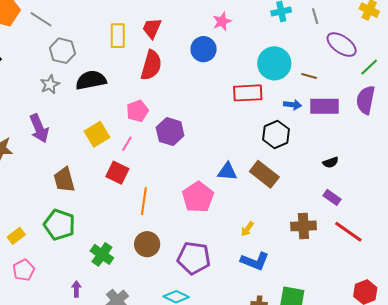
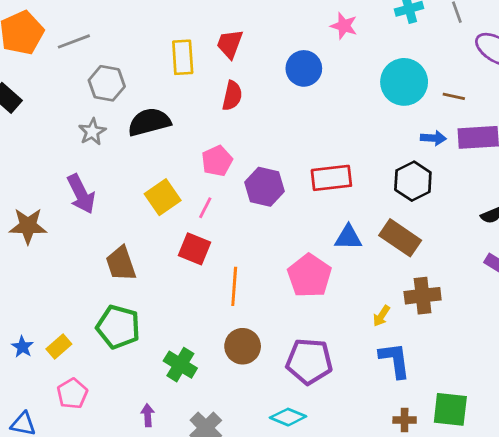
gray line: (41, 19) -> (74, 41), turned -50
pink star: (222, 21) -> (344, 26), moved, turned -30
red semicircle: (151, 65) -> (232, 96), size x0.7
red rectangle: (248, 93) -> (331, 178), moved
brown cross: (303, 226) -> (423, 296), moved
blue L-shape: (255, 261) -> (395, 360), turned -116

